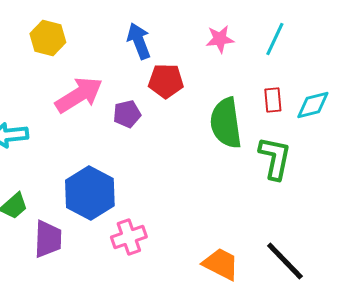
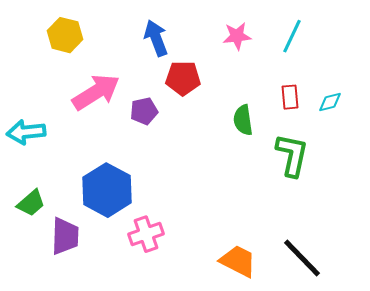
cyan diamond: (313, 105) -> (330, 102), size x0.7
green semicircle: (226, 123) -> (243, 120), size x0.6

